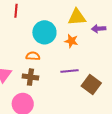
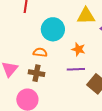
orange star: (71, 41) -> (78, 49), moved

